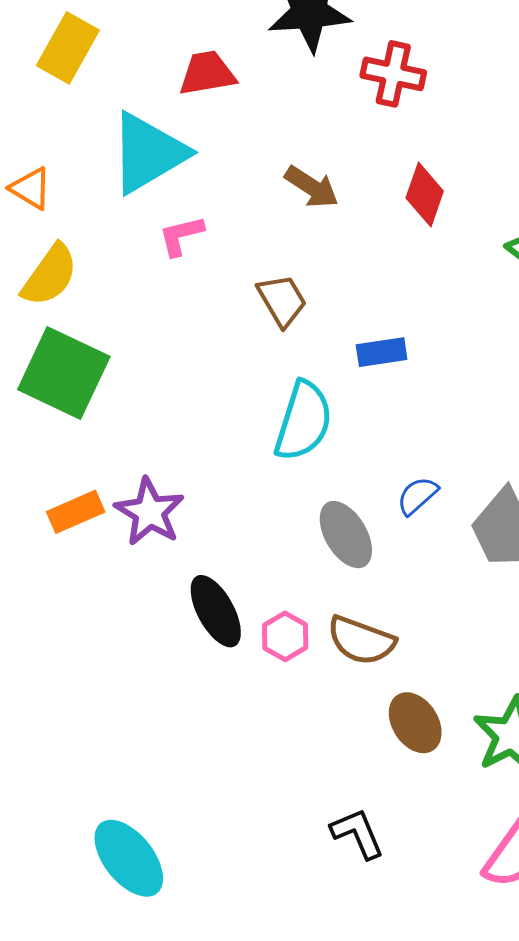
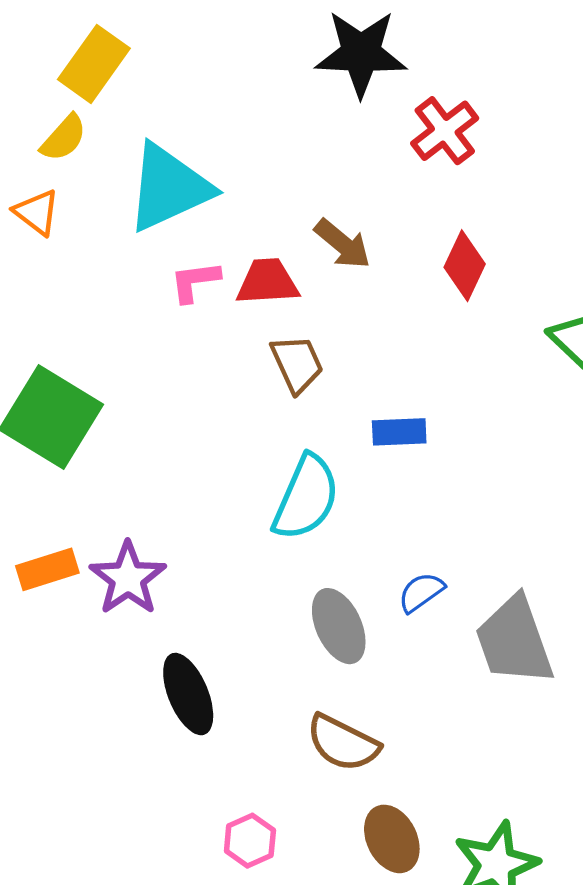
red trapezoid: (207, 73) -> (267, 282), moved
red cross: (393, 74) -> (445, 131), turned 34
yellow semicircle: (50, 275) -> (64, 138), moved, size x0.7
pink hexagon: (285, 636) -> (250, 841), moved

